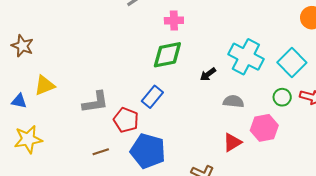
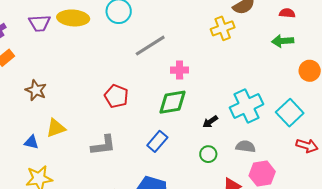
cyan cross: (246, 57) -> (247, 106), turned 36
green circle: (282, 97) -> (208, 154), moved
gray semicircle: (233, 101) -> (246, 146), moved
red pentagon: (126, 120) -> (116, 96), moved

